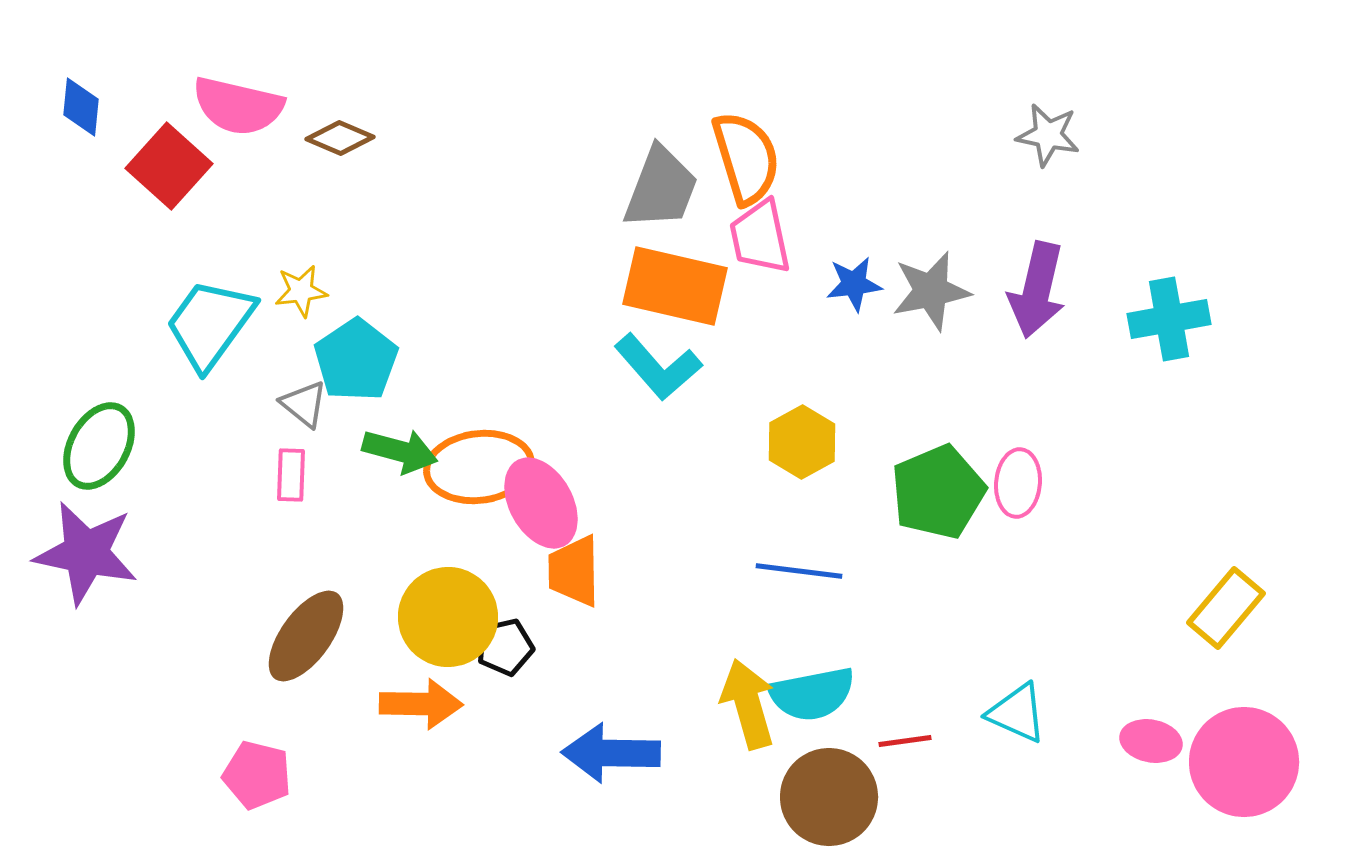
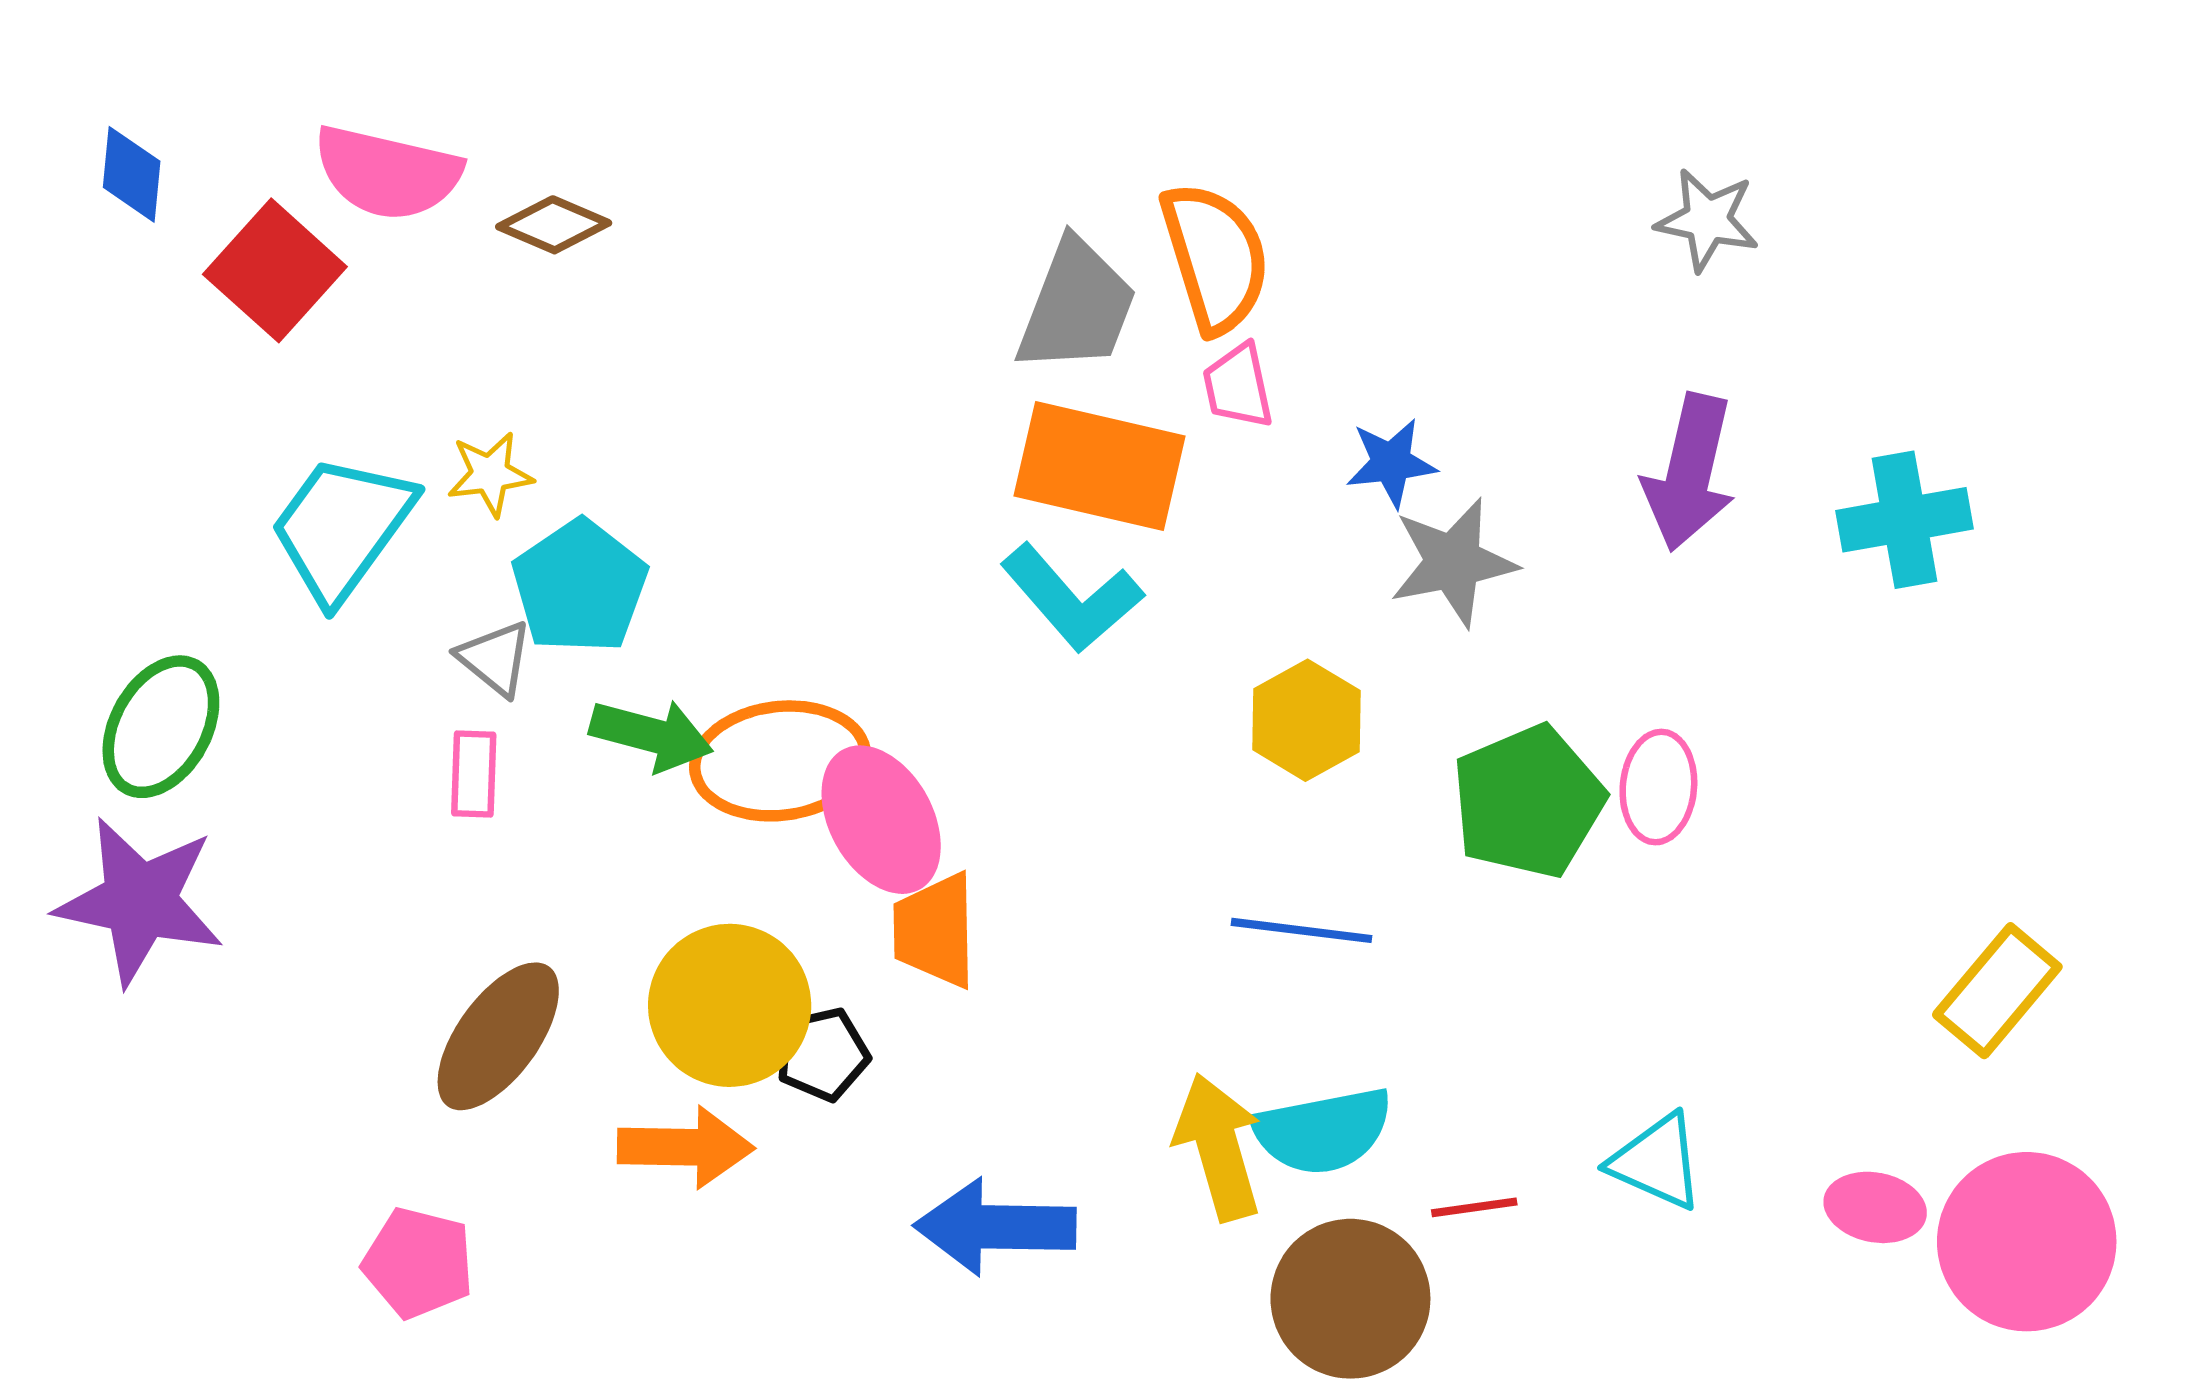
pink trapezoid: (760, 237) -> (1238, 386), size x0.7
gray star: (931, 291) -> (1453, 562), moved

